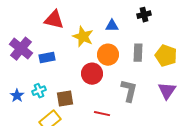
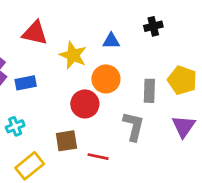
gray rectangle: (138, 53) -> (149, 91), moved
brown square: (65, 99) -> (66, 141), moved

